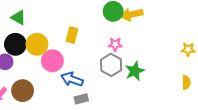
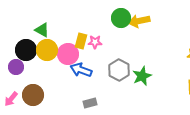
green triangle: (18, 18) -> (42, 30), moved
pink star: (115, 44) -> (95, 42), moved
pink circle: (52, 61) -> (68, 54), moved
blue arrow: (72, 79) -> (81, 70), moved

